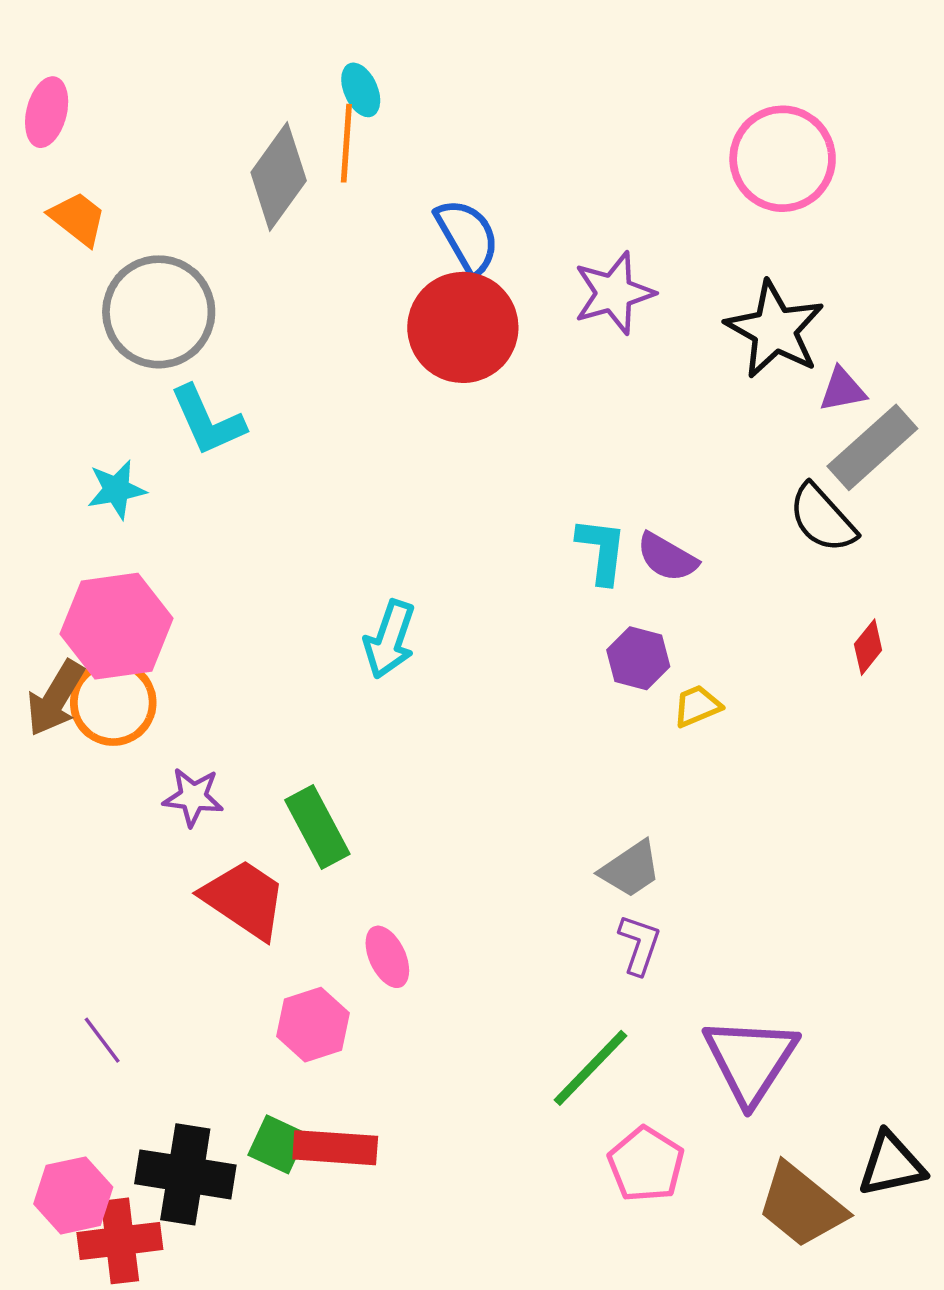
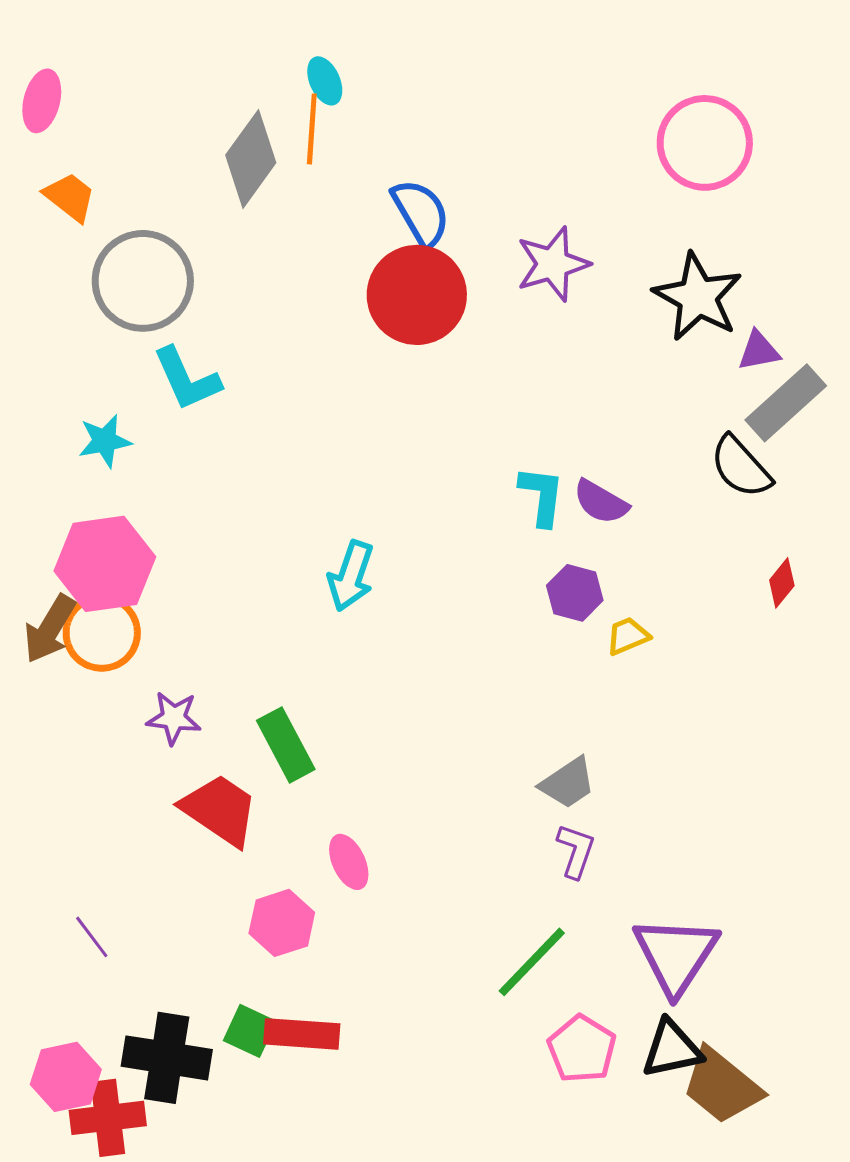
black triangle: (891, 1164) -> (672, 1049), moved

